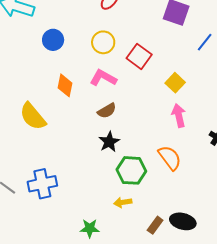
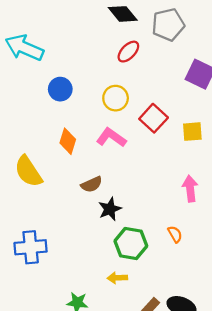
yellow square: (175, 83) -> (192, 132), moved, turned 36
brown semicircle: (107, 111) -> (92, 184), moved
orange semicircle: (170, 158) -> (175, 234), size x0.6

